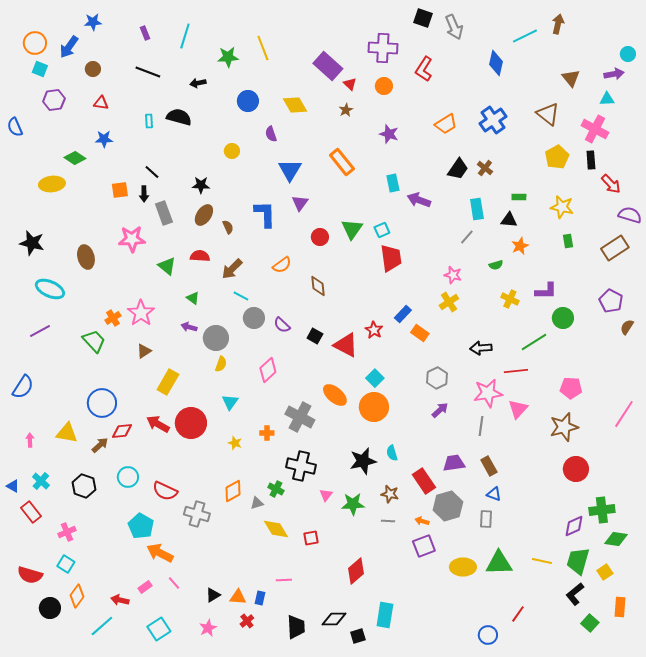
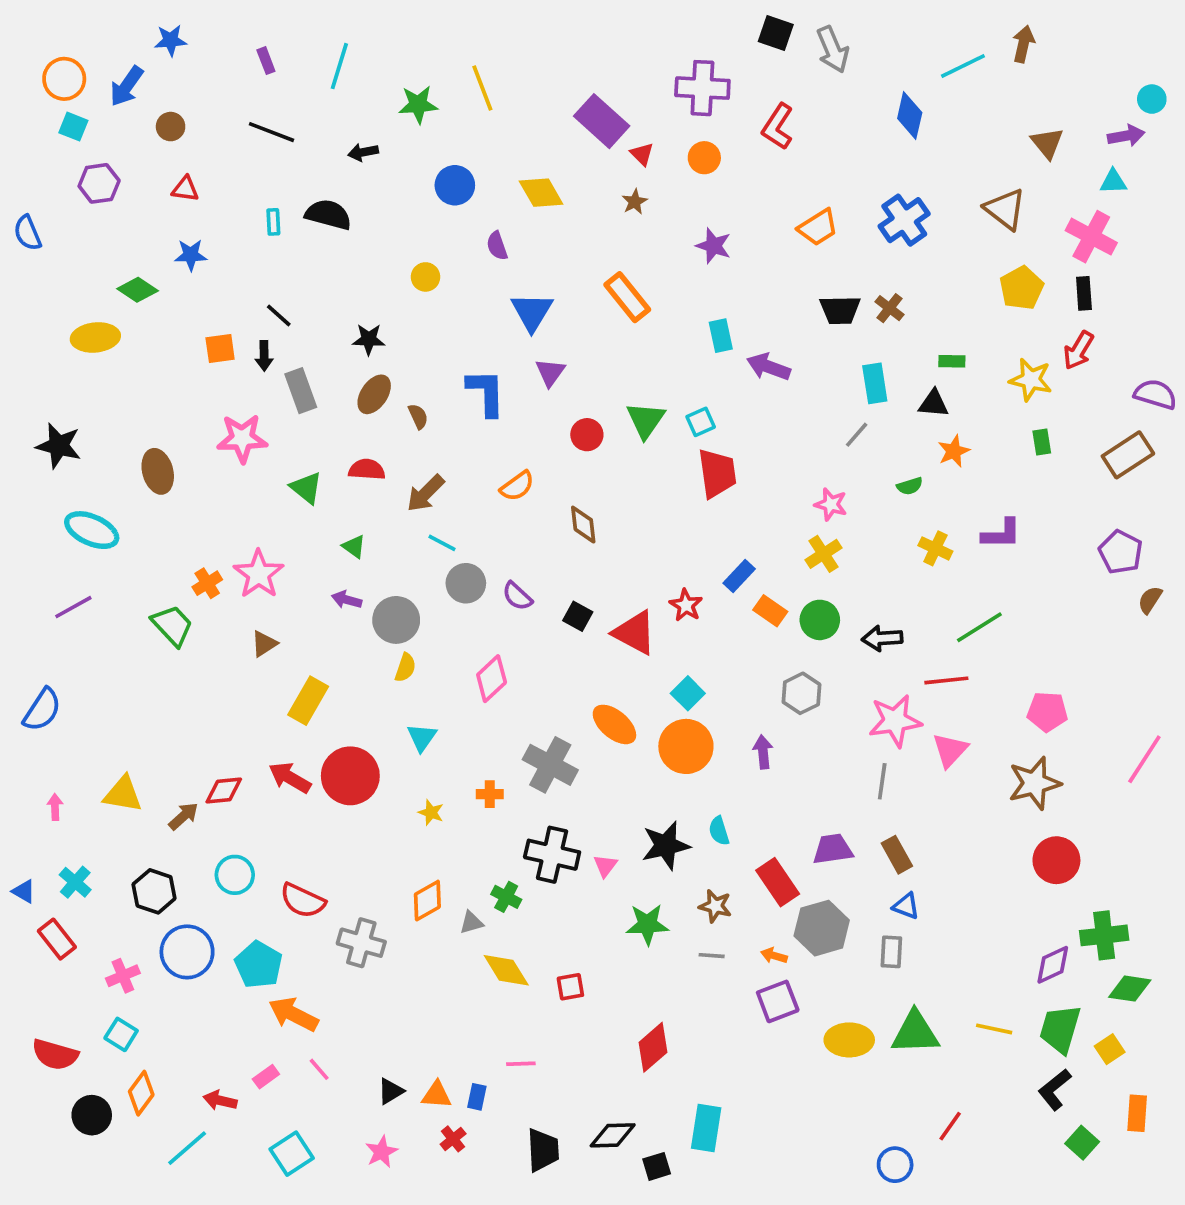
black trapezoid: (458, 169) -> (840, 310), turned 55
red arrow: (611, 184) -> (1078, 350), moved, turned 75
green circle: (563, 318) -> (820, 620), moved
blue circle: (102, 403) -> (187, 952), moved
purple arrow: (440, 410) -> (763, 752), moved, turned -54
pink triangle: (326, 495) -> (605, 866), moved

